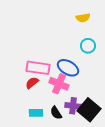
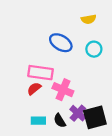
blue ellipse: (68, 68) -> (61, 43), moved
purple cross: (73, 106) -> (78, 113), turned 35
black square: (89, 110) -> (95, 117), turned 35

